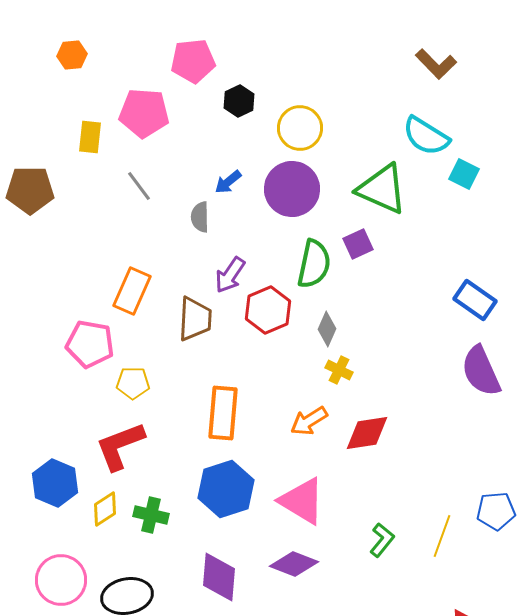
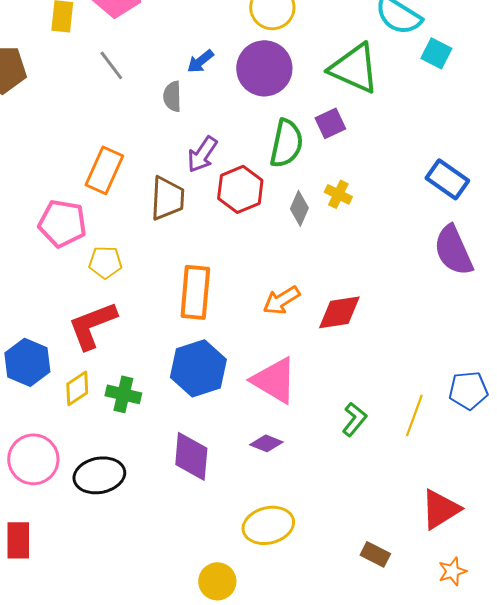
yellow cross: (339, 370) -> (338, 194), moved
purple diamond: (294, 564) -> (266, 443), size x0.7

